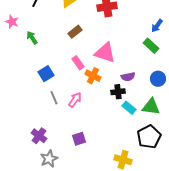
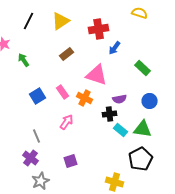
blue arrow: (157, 26) -> (115, 48), moved
pink rectangle: (78, 63) -> (63, 92), moved
gray line: (54, 98) -> (37, 136), moved

